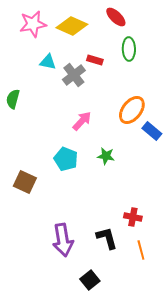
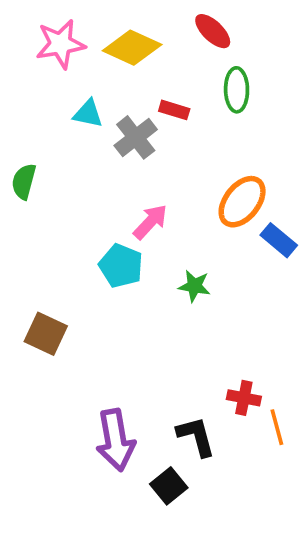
cyan pentagon: (66, 159) -> (121, 266), moved
orange line: (141, 250) -> (277, 427), moved
black square: (90, 280) -> (169, 486), moved

